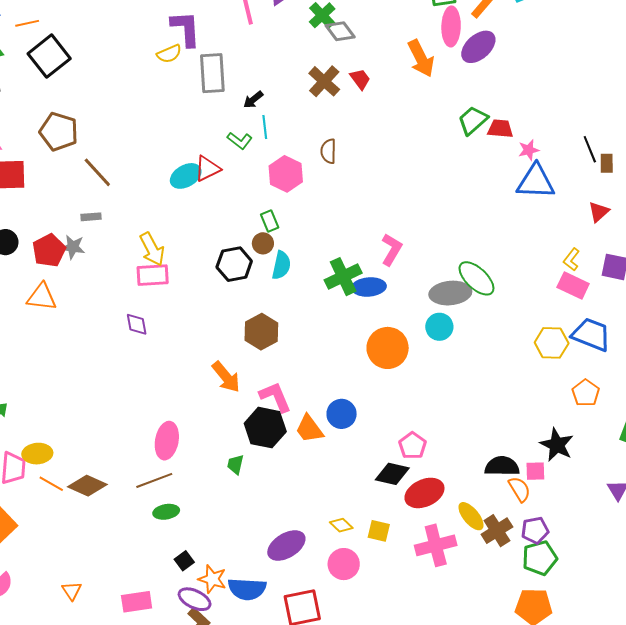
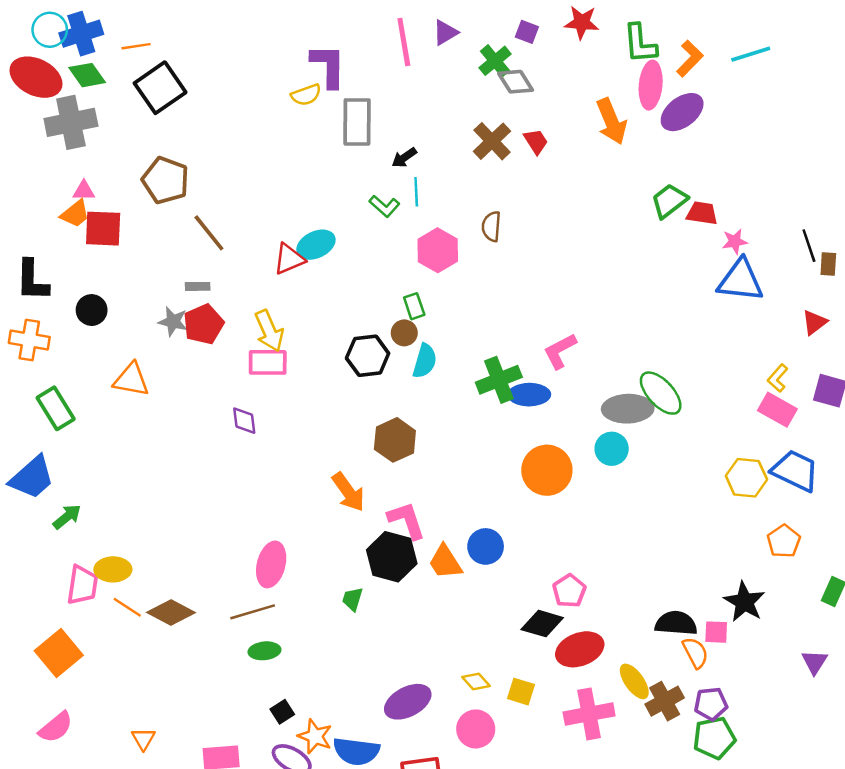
red triangle: (207, 169) -> (289, 259), moved
red pentagon: (49, 250) -> (203, 324), moved
pink L-shape: (392, 250) -> (560, 351), turned -152

